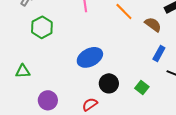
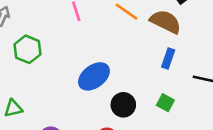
brown semicircle: (153, 25) -> (166, 22), size x1.4
blue rectangle: (159, 54) -> (168, 58), moved

